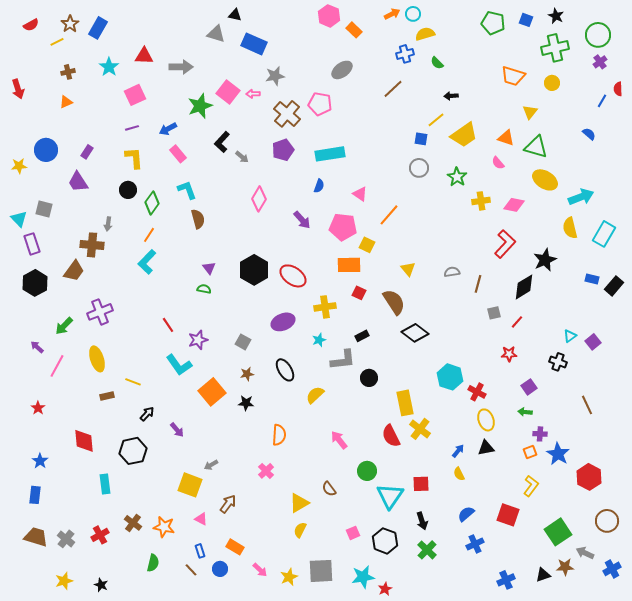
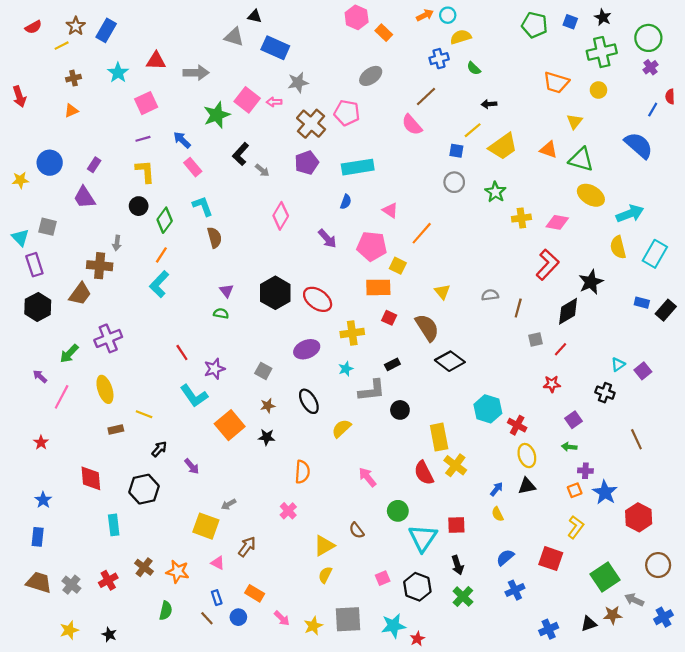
blue arrow: (168, 129) -> (182, 140), turned 72
blue semicircle: (589, 134) -> (639, 145), size x2.0
pink semicircle: (498, 163) -> (412, 125), moved, size x1.5

